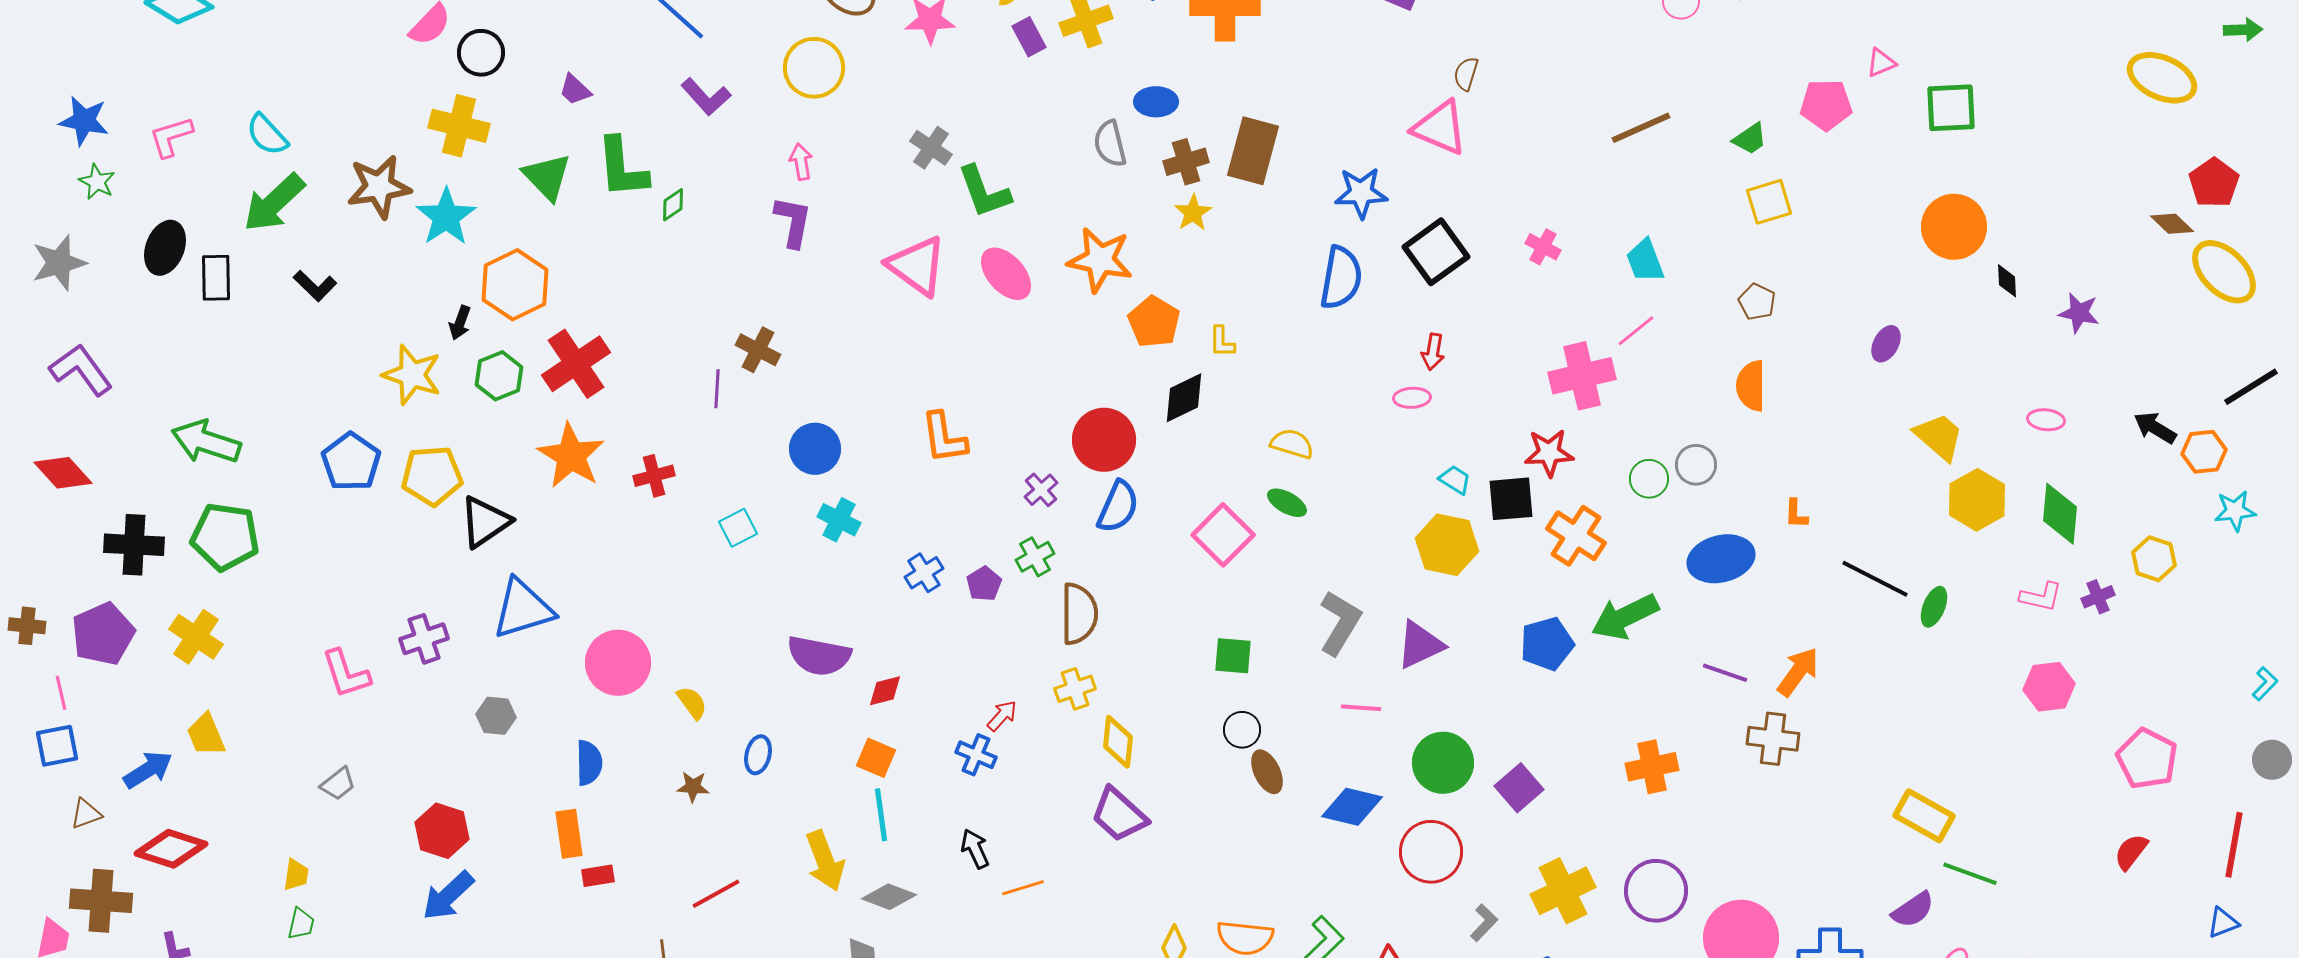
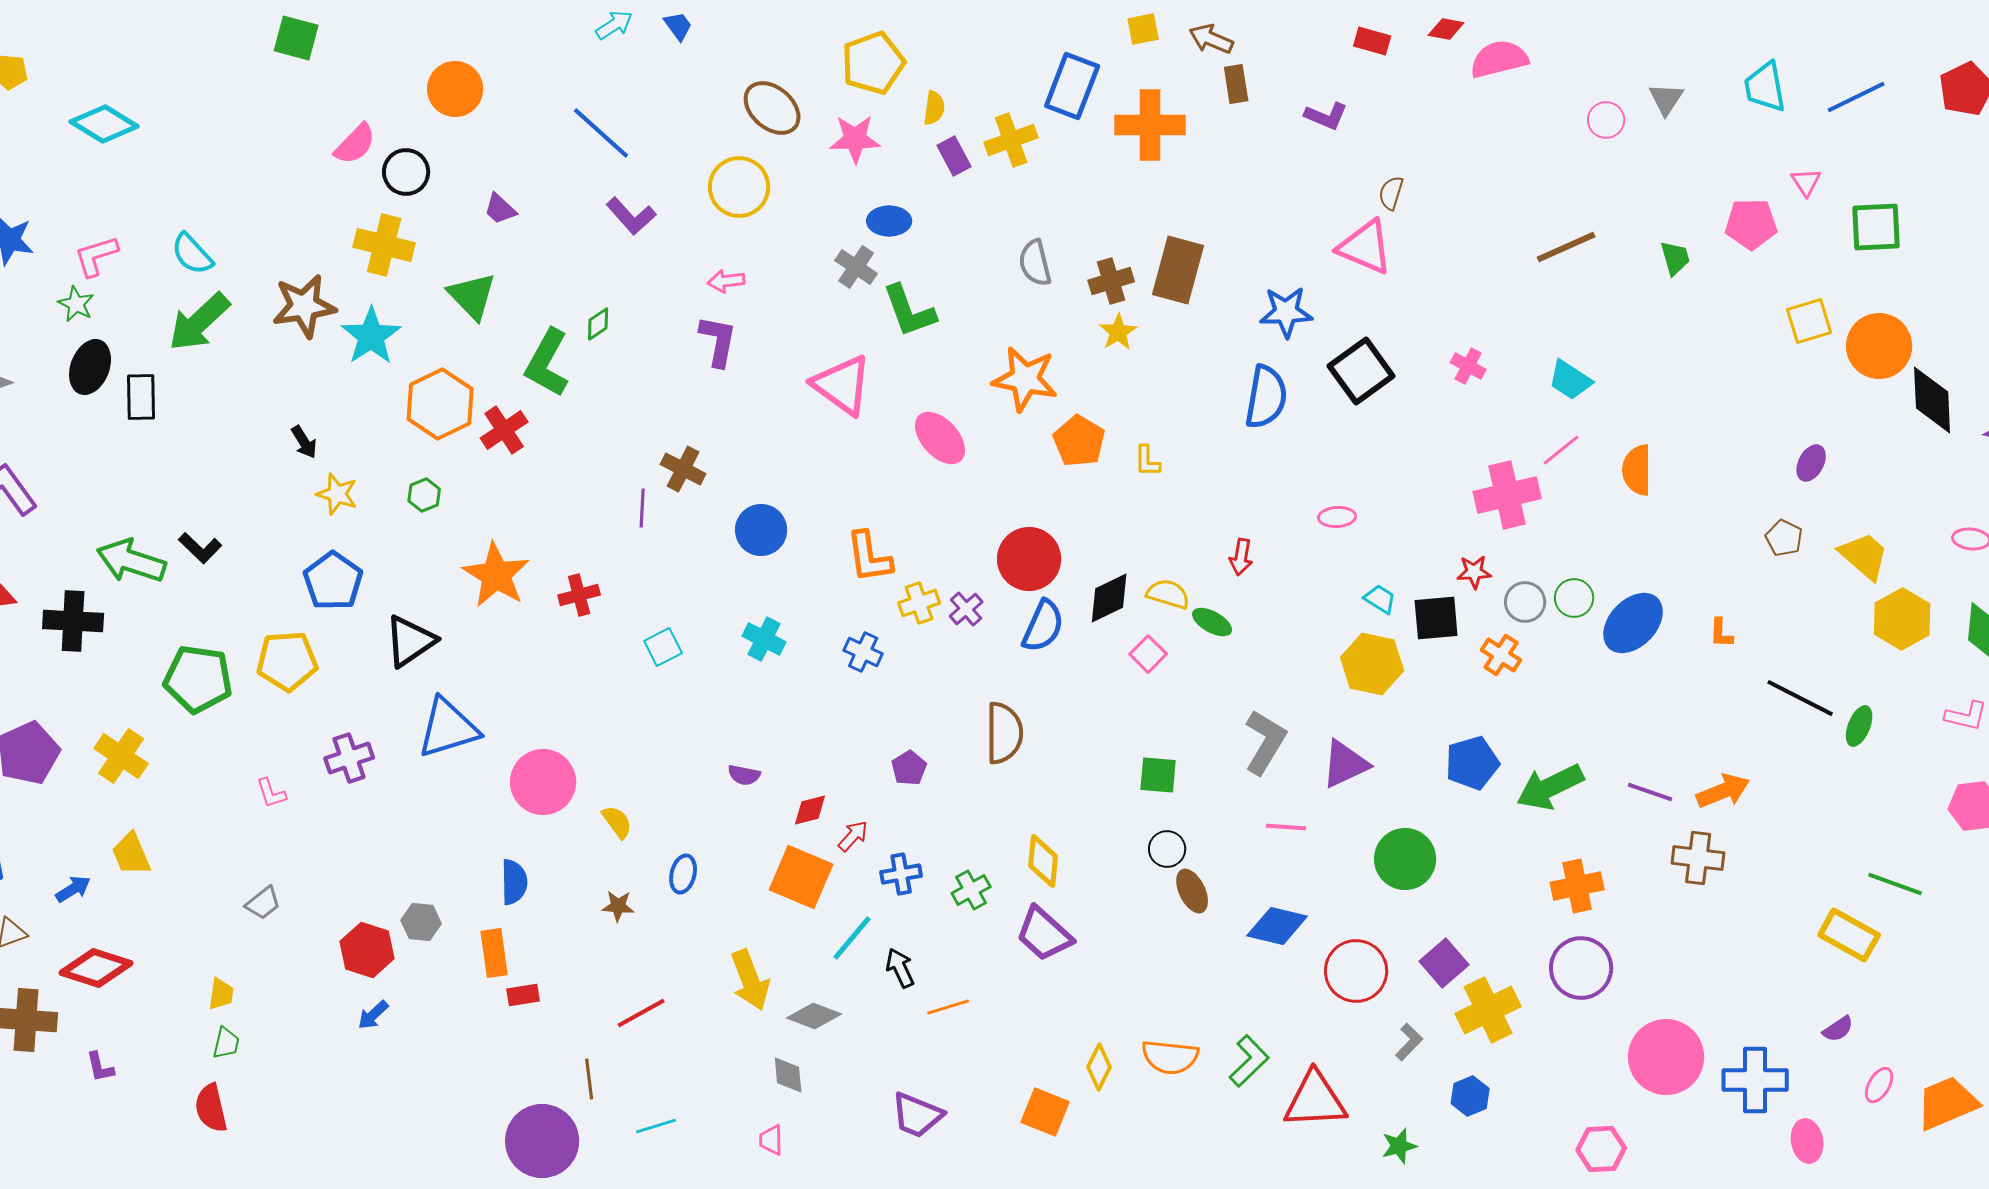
pink triangle: (1881, 63) -> (1806, 182), turned -40
blue ellipse: (1156, 102) -> (889, 221), moved
green trapezoid: (1750, 139) -> (1675, 258), turned -72
pink arrow: (801, 162) -> (726, 281), turned -87
green L-shape: (622, 168) -> (547, 363), moved, turned 34
green star: (97, 182) -> (76, 304), moved
yellow square: (1769, 202) -> (1809, 321), moved
cyan trapezoid: (1645, 261) -> (1570, 380), turned -36
pink ellipse: (1006, 274) -> (940, 438), moved
black diamond: (2007, 281) -> (1932, 400), size x2.0
black L-shape: (315, 286) -> (200, 548), moved
brown pentagon: (1757, 302) -> (1784, 538), moved
black arrow: (460, 323) -> (304, 442), moved, turned -52
red arrow: (1433, 352) -> (1241, 557), moved
red cross: (576, 364) -> (504, 430), moved, size x0.7
yellow star: (412, 375) -> (337, 494), size x0.7
green hexagon: (499, 376) -> (424, 495), size x0.7
orange semicircle: (1751, 386) -> (1637, 470), moved
black diamond: (1184, 398) -> (1109, 598), moved
yellow semicircle: (1292, 444) -> (1168, 594), moved
blue circle: (815, 449) -> (761, 530), moved
red star: (1549, 453) -> (1474, 572), size x0.7
blue pentagon: (351, 462) -> (333, 581), moved
gray circle: (1696, 465) -> (1525, 602), moved
yellow pentagon: (432, 476) -> (287, 661), moved
pink square: (1223, 535) -> (1148, 654), size x0.6
orange cross: (1576, 536) -> (1501, 655), size x0.7
green pentagon: (225, 537) -> (198, 679), moved
black cross: (134, 545) -> (73, 621), moved
green cross: (1035, 557) -> (971, 890), moved
blue ellipse: (1721, 559) -> (1633, 623), moved, turned -32
blue cross: (924, 573) -> (863, 652), moved, turned -33
purple pentagon: (984, 584) -> (909, 768), moved
green arrow: (1625, 617) -> (1550, 787), moved
purple semicircle: (819, 656) -> (744, 775), size x0.5
orange arrow: (1798, 672) -> (1723, 791), turned 32
pink L-shape: (346, 674) -> (271, 793), size x0.6
yellow cross: (1075, 689) -> (919, 603), moved
gray hexagon: (496, 716) -> (421, 922), moved
red arrow: (1002, 716) -> (853, 836), moved
blue cross: (976, 755) -> (901, 874), turned -33
orange square: (876, 758) -> (801, 877), size x1.6
green circle: (1443, 763) -> (1405, 859), moved
blue arrow: (148, 770) -> (73, 889), size x0.7
purple square: (1519, 788) -> (1444, 963), moved
cyan line: (881, 815) -> (852, 938), moved, turned 48
green line: (1970, 874) -> (1895, 884), moved
purple circle: (1656, 891) -> (1581, 968), moved
blue arrow: (448, 896) -> (373, 1015), size x0.6
purple semicircle: (1913, 910) -> (1838, 1029), size x0.7

